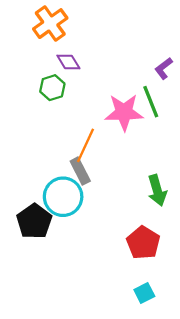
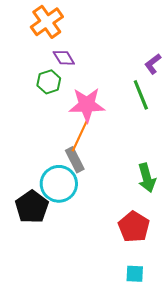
pink star: (124, 112) -> (87, 105), moved
cyan square: (144, 293) -> (135, 274), turned 30

